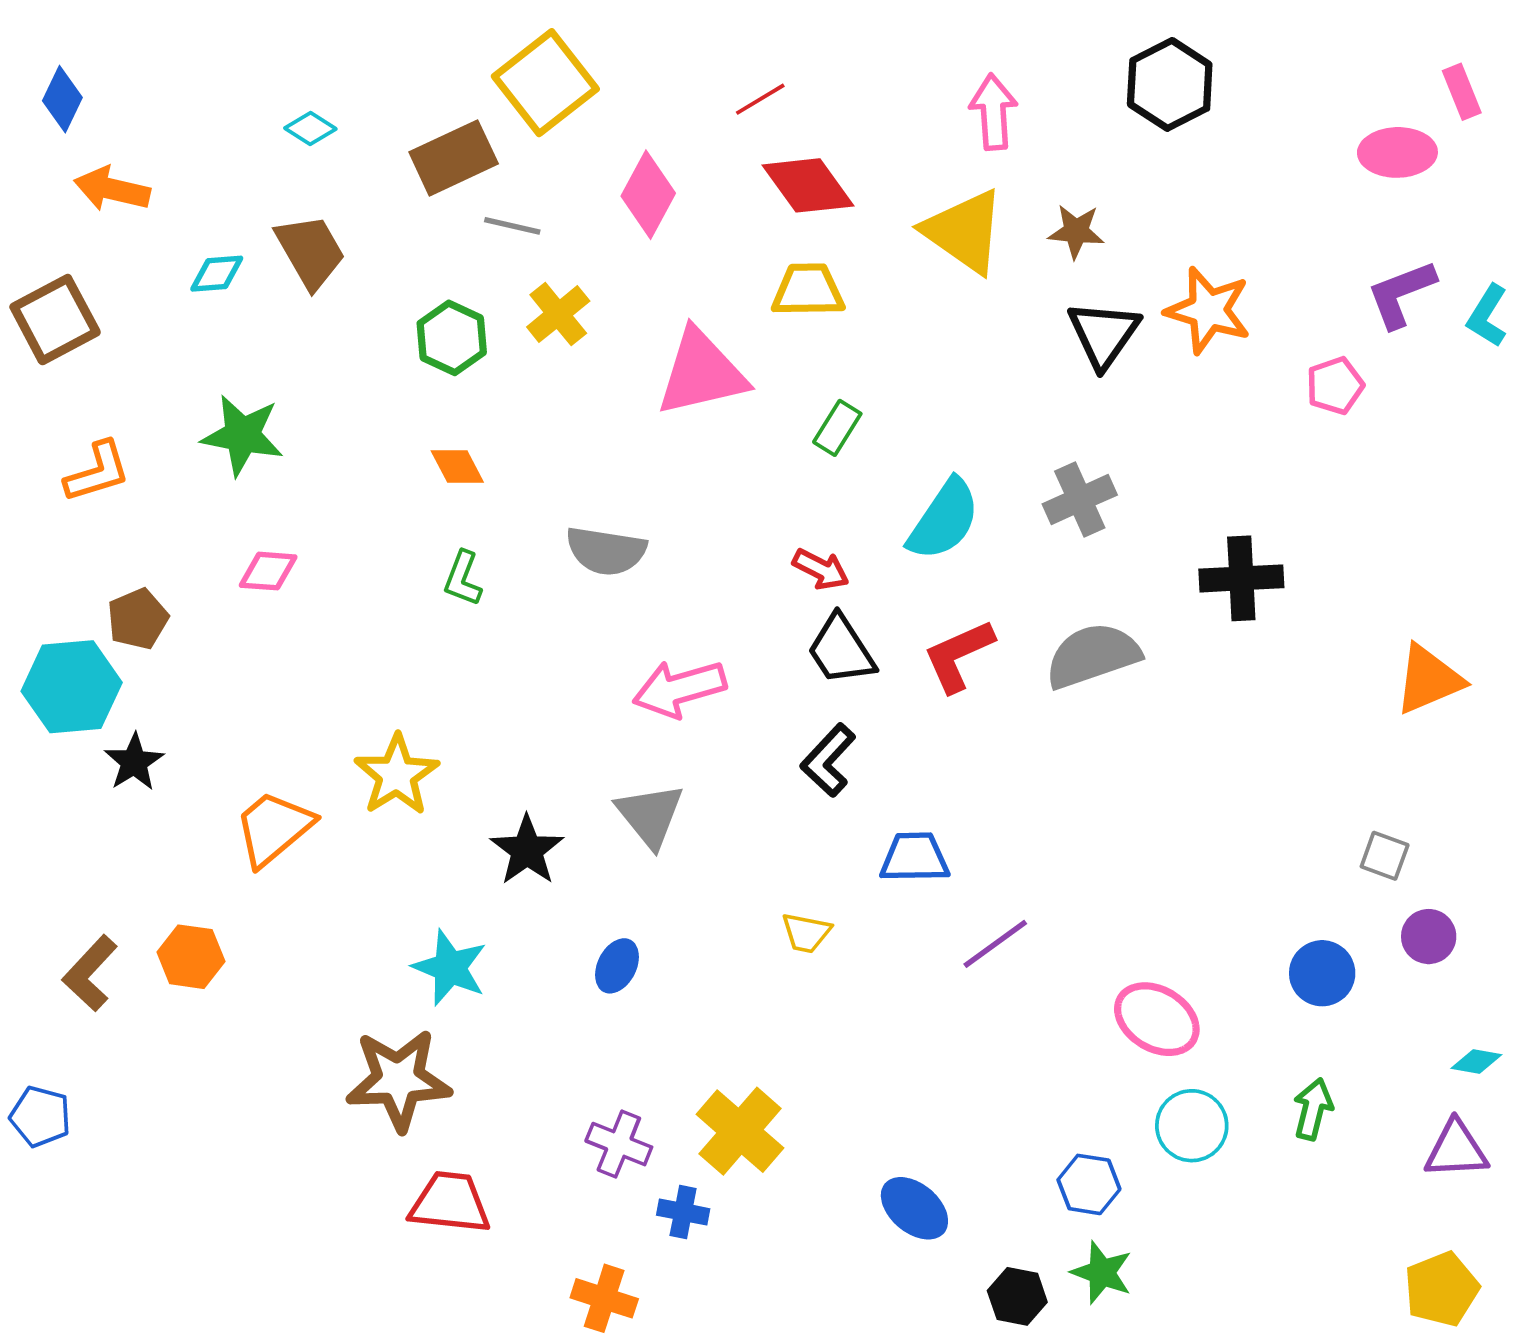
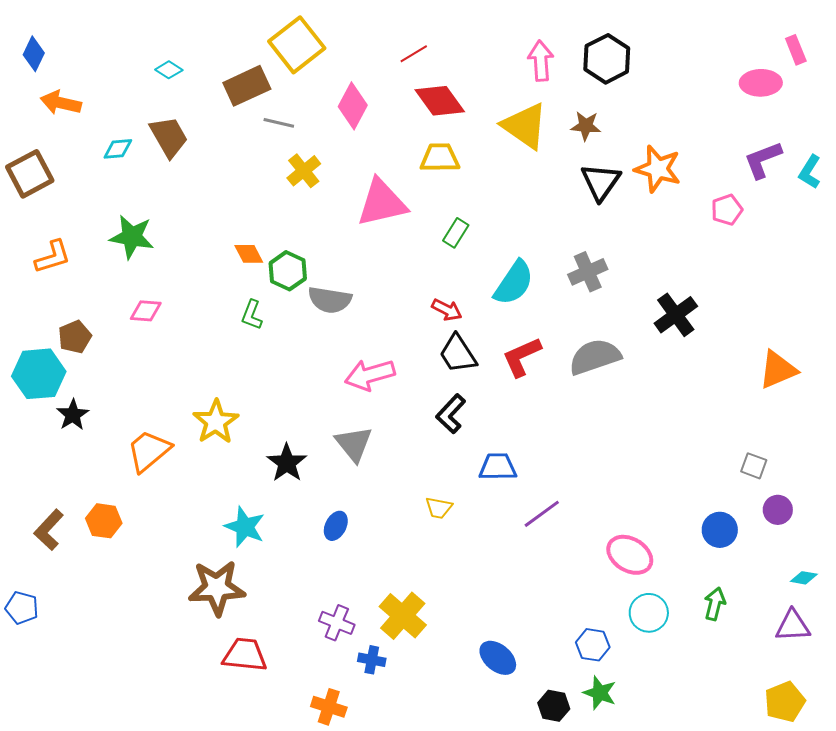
black hexagon: (1170, 84) -> (607, 59), moved
green hexagon: (452, 338) -> (288, 271), moved
black cross: (1241, 578) -> (676, 315), turned -33

